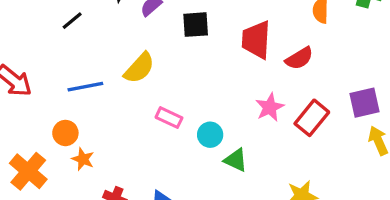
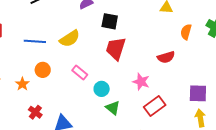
red trapezoid: (256, 40) -> (116, 49), moved
pink star: (270, 107) -> (141, 82), turned 30
red rectangle: (312, 118) -> (155, 106), moved
orange circle: (65, 133) -> (43, 70), moved

